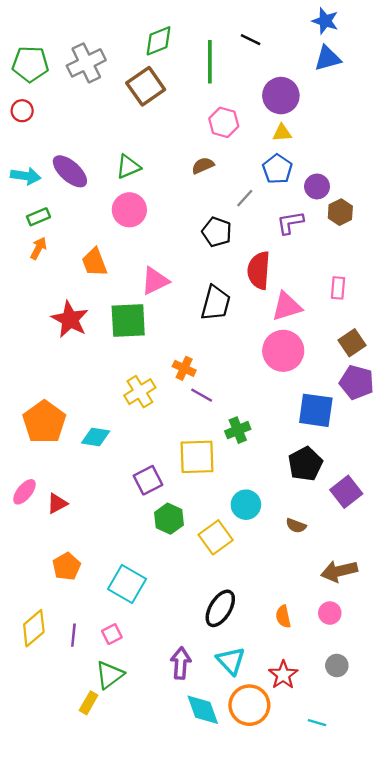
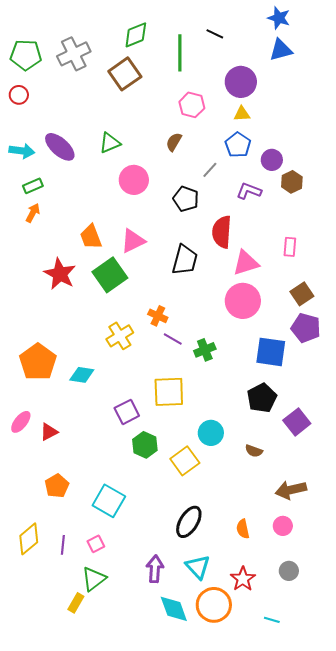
brown semicircle: (203, 166) -> (174, 142), turned -36
pink circle: (129, 210) -> (134, 180), moved
purple L-shape: (290, 223) -> (249, 191), turned 30
orange trapezoid: (94, 262) -> (91, 237), moved
green square: (128, 321) -> (110, 275), turned -32
green cross: (238, 430) -> (205, 350), moved

